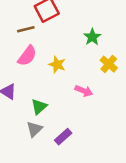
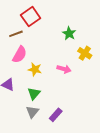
yellow star: (57, 65) -> (35, 69), moved
pink arrow: (84, 91) -> (64, 69), moved

